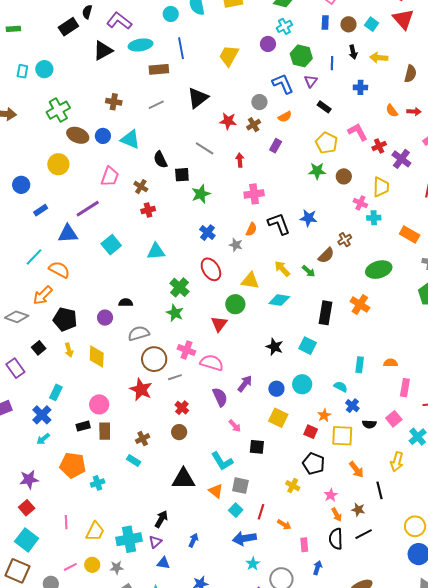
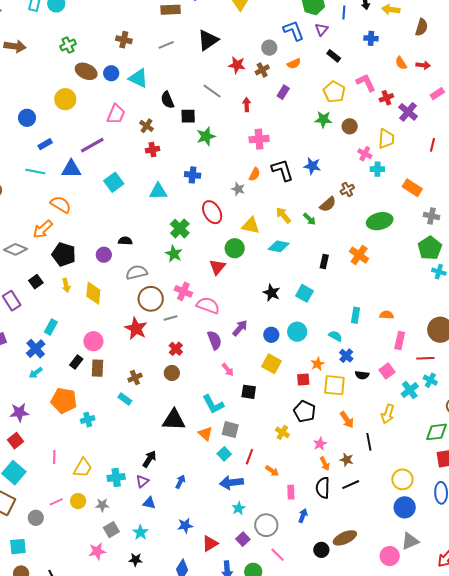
green cross: (58, 110) -> (68, 45), size x0.7
blue cross: (207, 233) -> (193, 175), moved, turned -35
cyan line: (34, 257) -> (35, 172), moved, turned 54
black rectangle: (326, 313) -> (324, 261), size x0.6
black rectangle: (83, 426) -> (76, 362), turned -40
red square: (311, 432) -> (303, 379), turned -32
cyan cross: (129, 539) -> (116, 477), size x0.7

